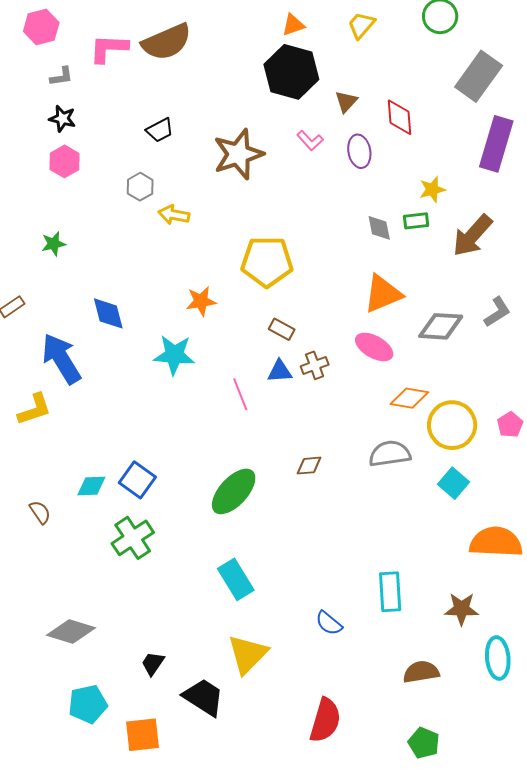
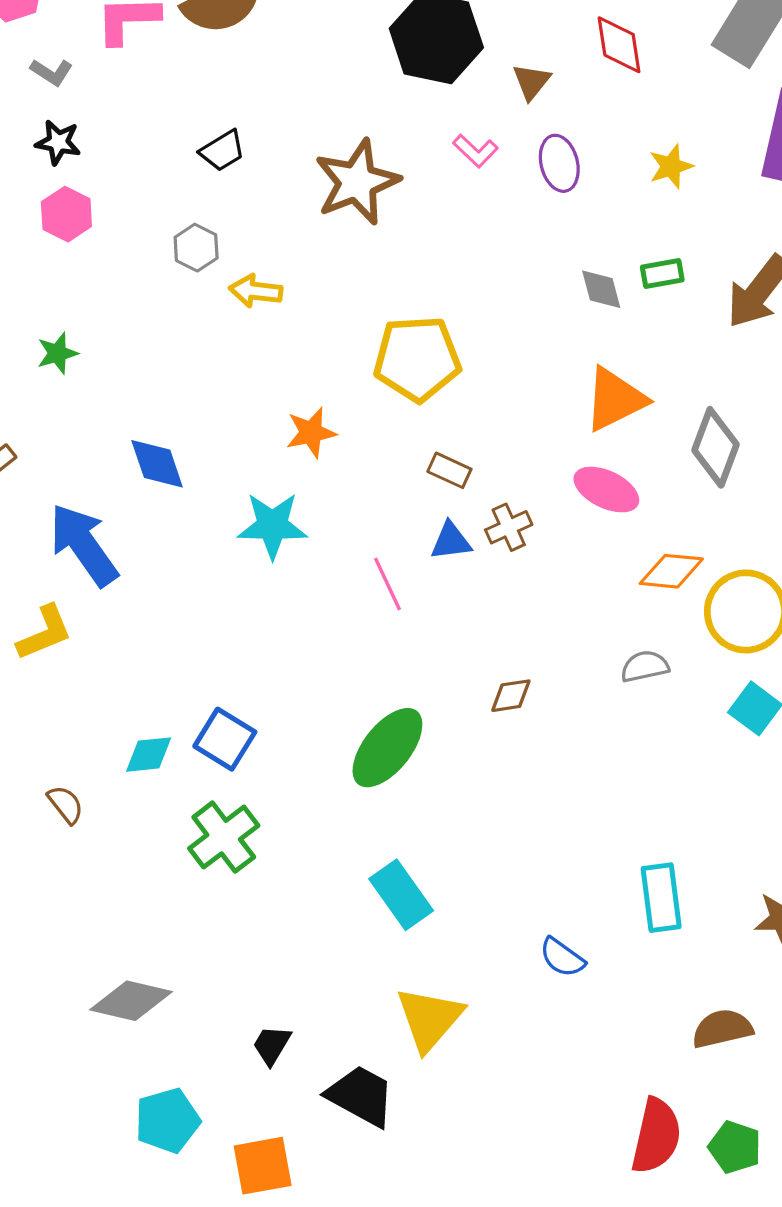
gray L-shape: (61, 77) -> (52, 72), turned 45
red diamond: (400, 117) -> (619, 45), moved
yellow star: (432, 189) -> (671, 166), moved
gray diamond: (441, 326) -> (715, 447), turned -69
gray semicircle: (390, 454) -> (645, 666), size x0.7
red semicircle: (325, 720) -> (656, 1136), moved

